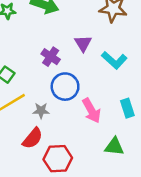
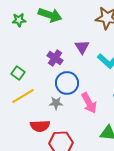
gray star: (41, 111) -> (56, 103), moved
red semicircle: (33, 138) -> (40, 126), turned 48

